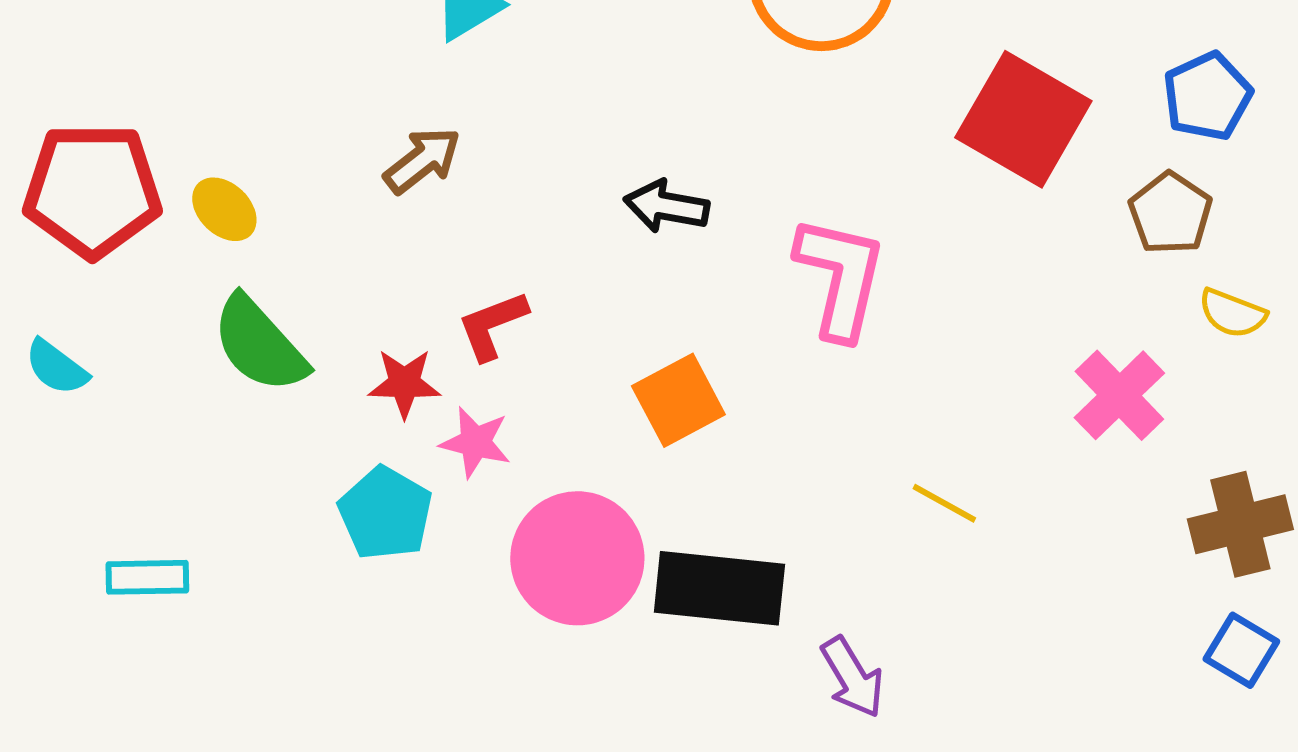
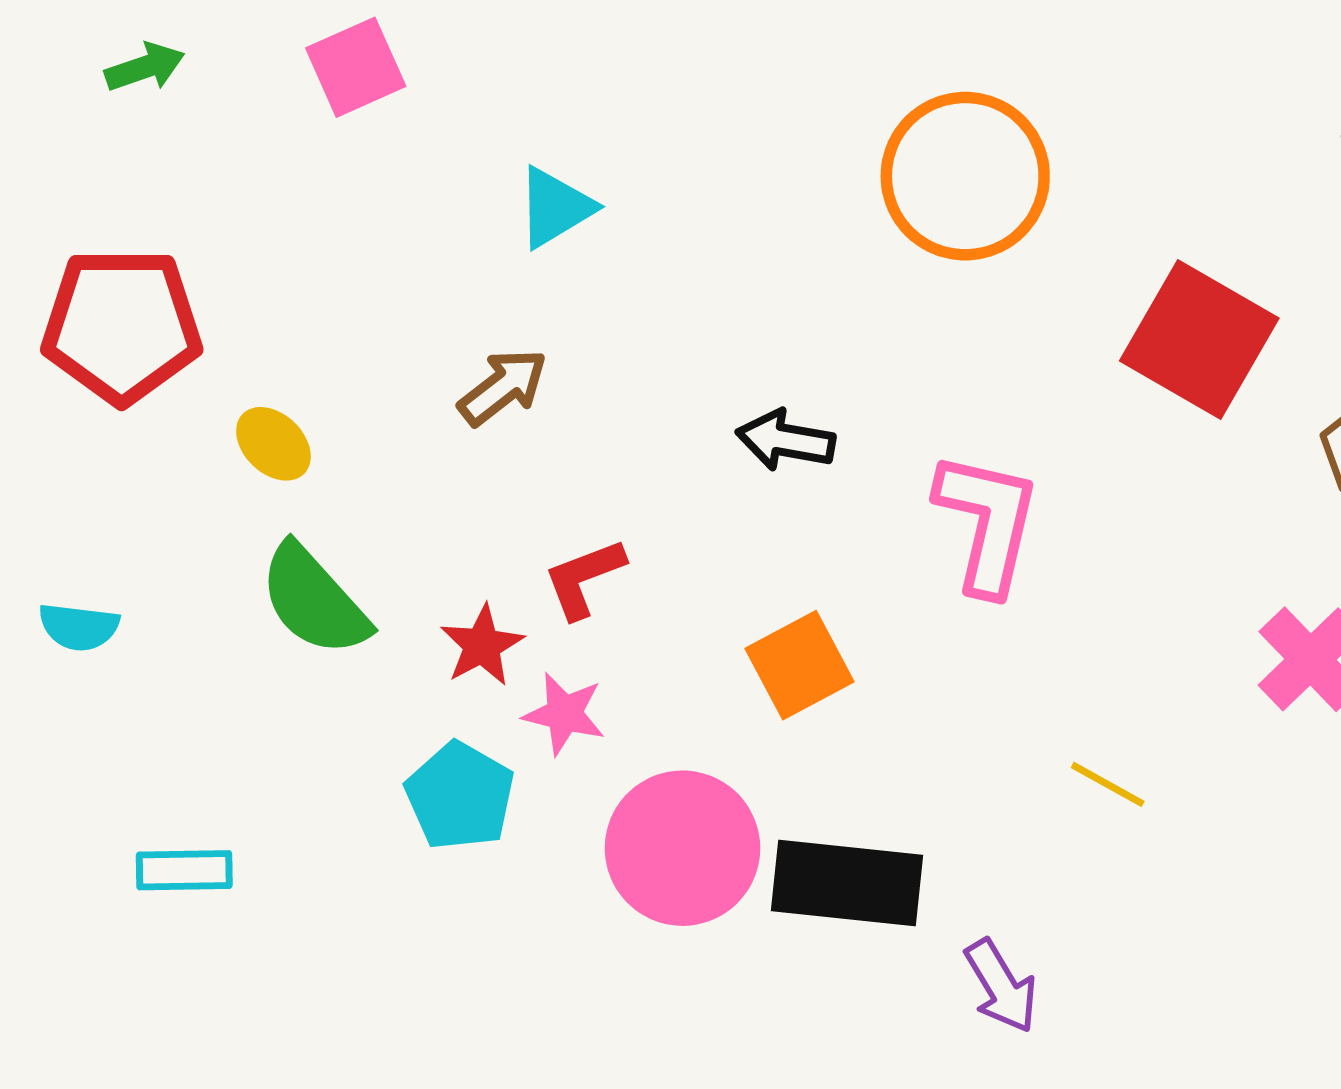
red pentagon: (92, 190) -> (122, 326), moved
cyan semicircle: (56, 367) -> (79, 627), turned -30
red star: (404, 383) -> (482, 645), turned -30

